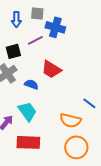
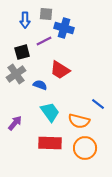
cyan trapezoid: (27, 111) -> (50, 112), moved
red rectangle: (28, 142) -> (50, 143), moved

